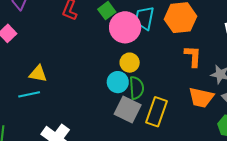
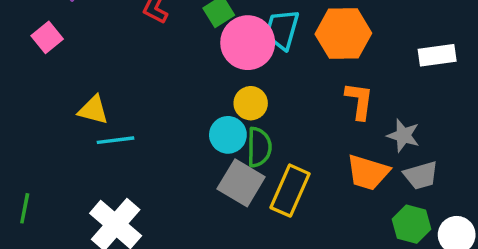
cyan line: (29, 94) -> (115, 140), moved

